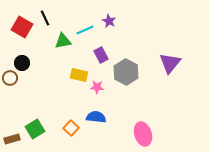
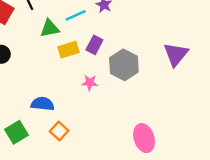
purple rectangle: (101, 55) -> (94, 45), turned 56
yellow rectangle: (79, 75) -> (68, 50), moved, turned -30
blue semicircle: (96, 117) -> (43, 104), moved

